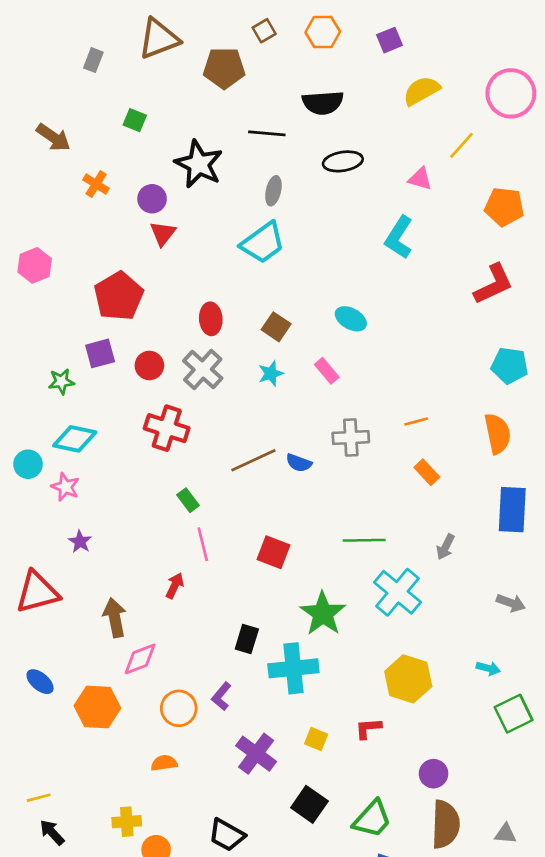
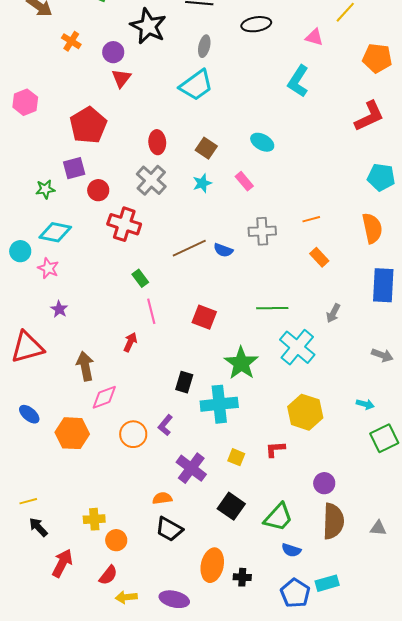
red circle: (149, 365) -> (98, 190), moved
orange semicircle: (164, 763) -> (162, 498), moved

